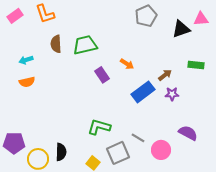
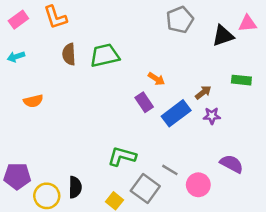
cyan arrow: (26, 60) -> (16, 57), moved
purple rectangle: (102, 75) -> (144, 102), moved
gray square: (118, 153) -> (145, 188), turned -30

